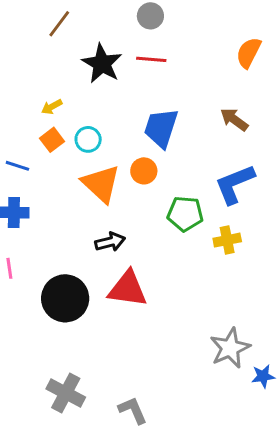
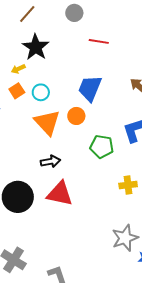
gray circle: (150, 16) -> (74, 13), moved
red line: (151, 59) -> (99, 41), moved
black star: (102, 64) -> (36, 47), moved
yellow cross: (227, 240) -> (128, 185), moved

